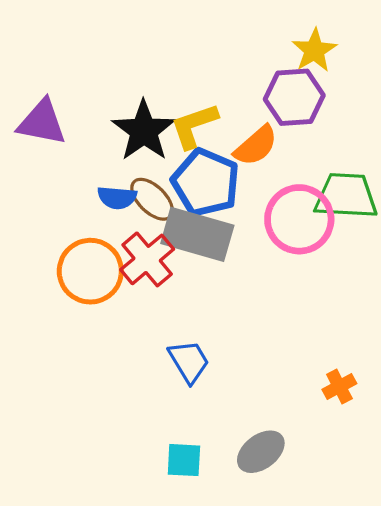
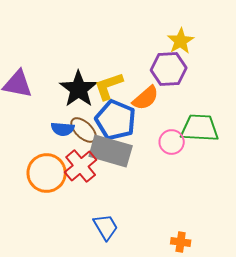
pink circle: (299, 219) -> (172, 142), size x0.6
orange cross: (339, 387) -> (181, 242), moved, turned 36

